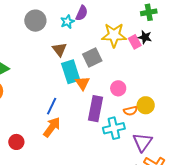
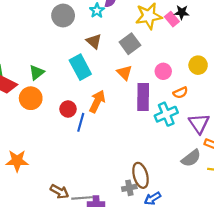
cyan rectangle: (71, 72) -> (80, 67), moved
yellow circle: (146, 105) -> (198, 65), moved
blue line: (52, 106) -> (81, 122), moved
orange arrow: (52, 127) -> (97, 102), moved
red circle: (16, 142) -> (68, 109), moved

